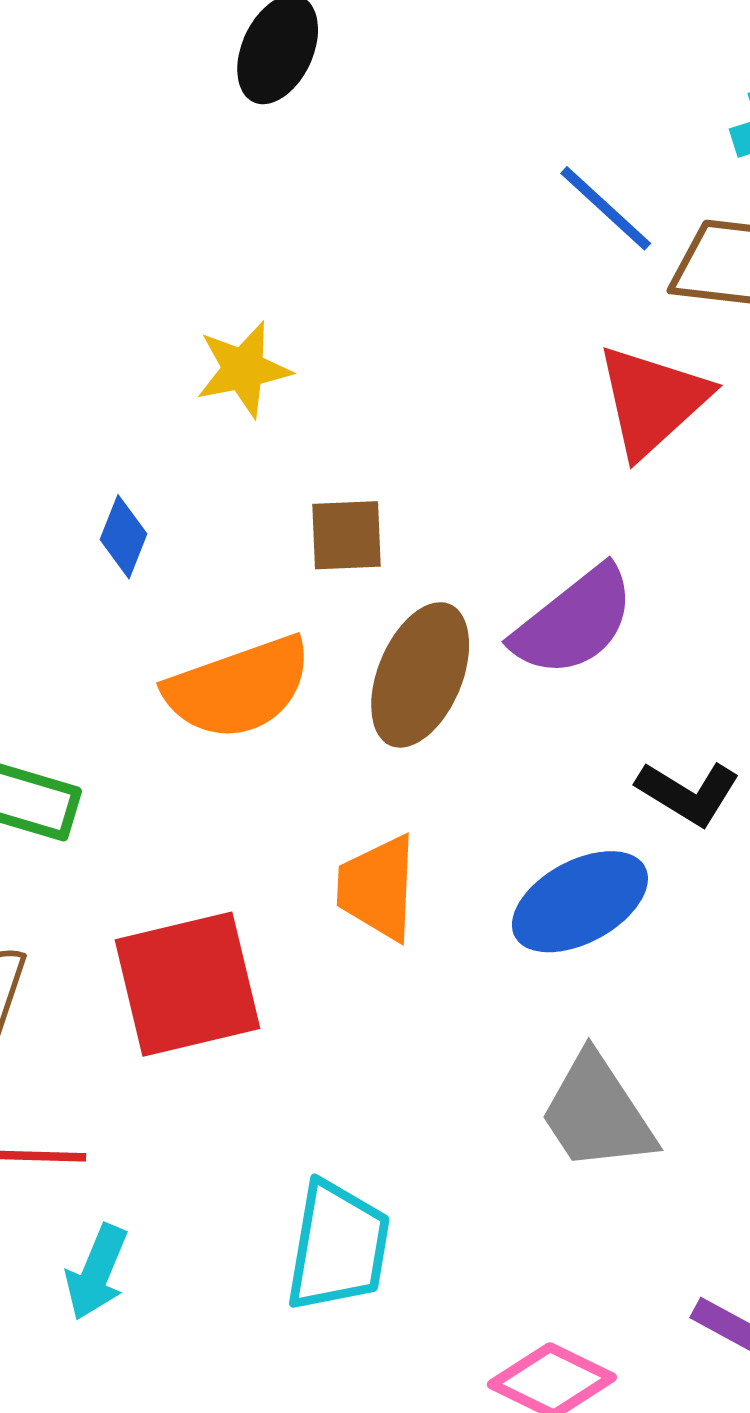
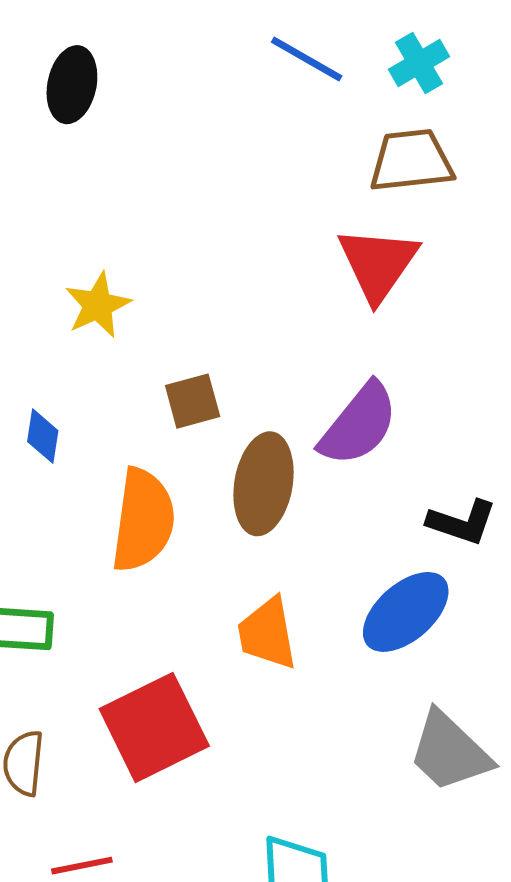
blue line: (606, 208) -> (307, 59), moved
orange semicircle: (238, 688) -> (143, 520), turned -50

